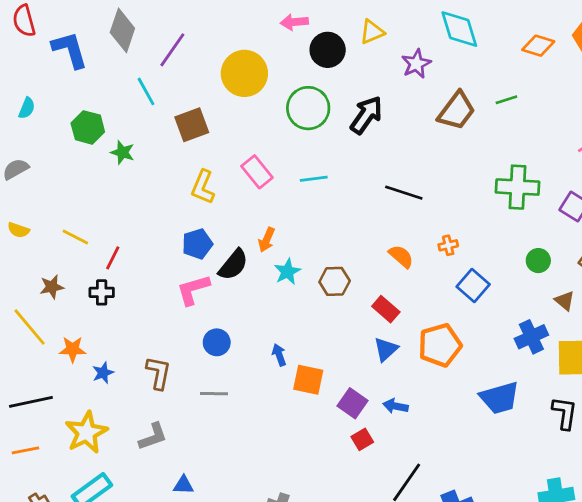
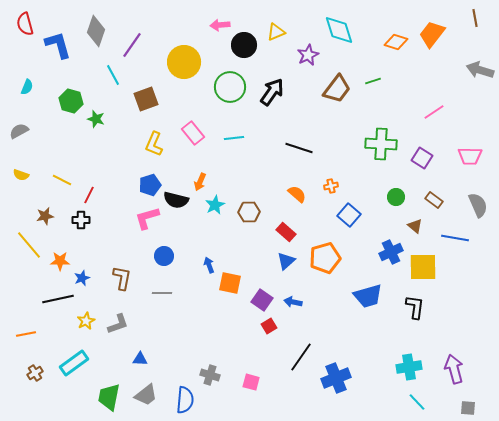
black semicircle: (233, 265) -> (176, 200), turned 65
black line: (31, 402) -> (58, 299), moved
yellow star: (86, 432) -> (86, 321), moved, size x0.6

